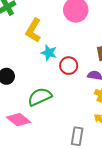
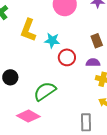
cyan star: (49, 53) -> (52, 40), moved

